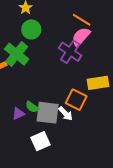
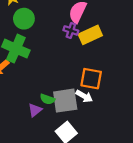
purple cross: (70, 52) -> (71, 30), size x0.6
yellow rectangle: (98, 83) -> (90, 35), moved

